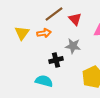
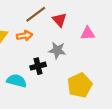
cyan semicircle: (44, 81) -> (17, 81), moved

